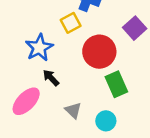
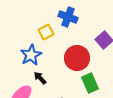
yellow square: (71, 23) -> (46, 32), moved

